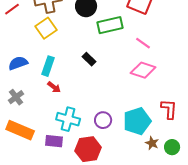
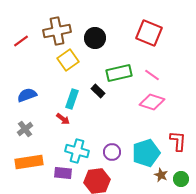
green rectangle: (110, 25) -> (119, 73), moved
yellow square: (46, 28) -> (68, 60), moved
cyan rectangle: (48, 66) -> (72, 99), moved
orange rectangle: (20, 130) -> (29, 162), turned -32

